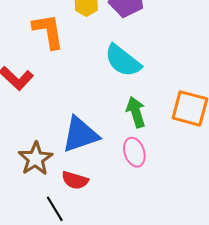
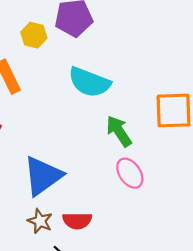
blue triangle: (80, 135) -> (43, 176), moved
brown star: (36, 159) -> (40, 221), moved, size x0.7

